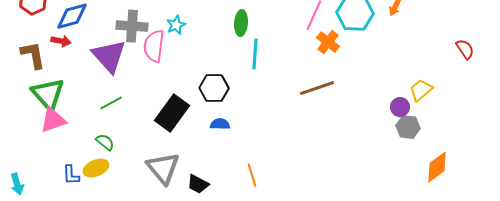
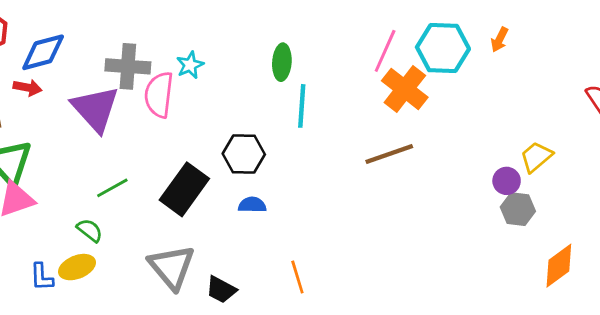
orange cross: (328, 42) -> (405, 89), size x1.4
green line: (111, 103) -> (112, 188), moved

